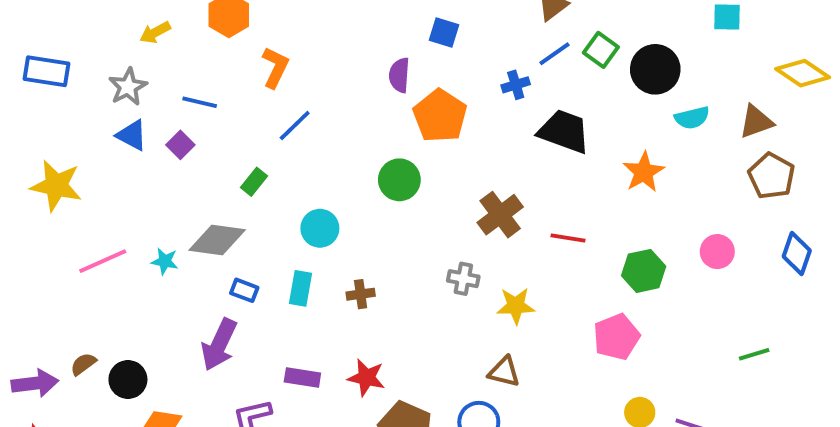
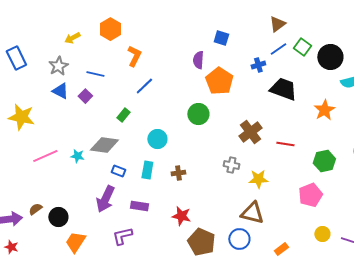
blue rectangle: (47, 71) -> (16, 58), turned 55
brown triangle: (504, 372) -> (252, 213), size x1.4
purple rectangle: (302, 378) -> (139, 206), moved

